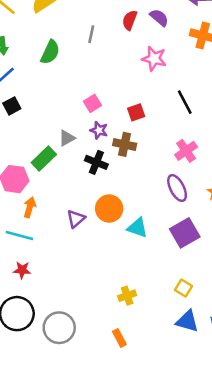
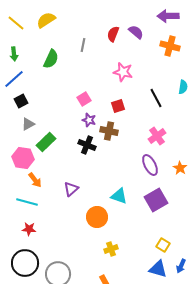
pink star: (154, 59) -> (123, 72), moved
gray triangle: (67, 138) -> (28, 124), moved
orange arrow: (30, 207) -> (35, 180), turned 126
orange circle: (109, 209) -> (97, 217), moved
yellow square: (183, 288) -> (163, 245), moved

